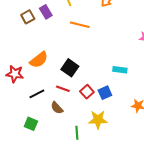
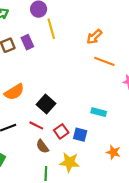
orange line: (80, 25) -> (104, 61), moved
blue square: (105, 93) -> (80, 135), turned 32
brown semicircle: (57, 108) -> (42, 146), moved

